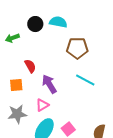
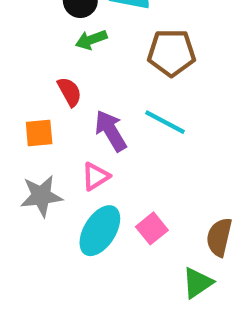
green arrow: (12, 38) -> (91, 40), moved
cyan line: (85, 80) -> (165, 122), moved

